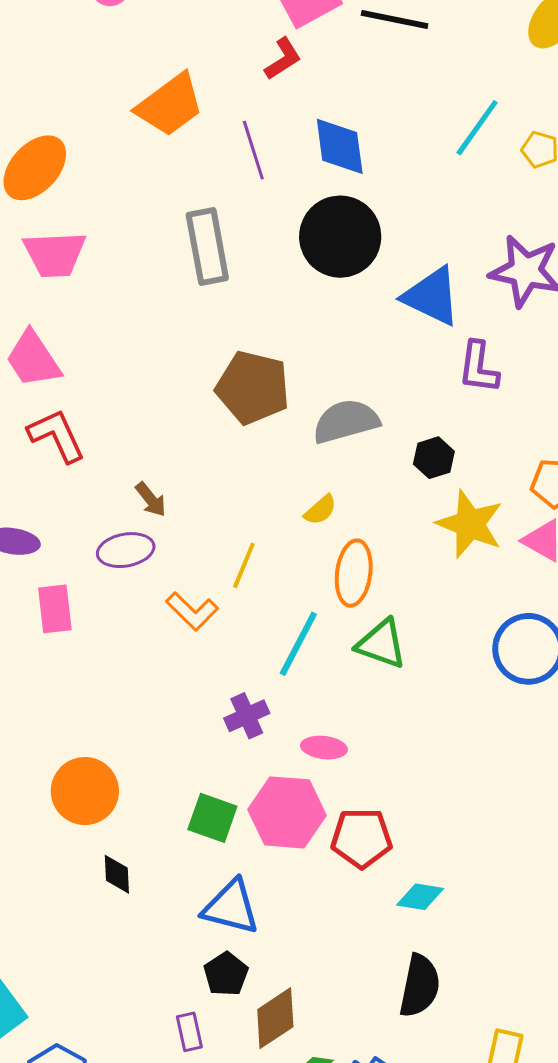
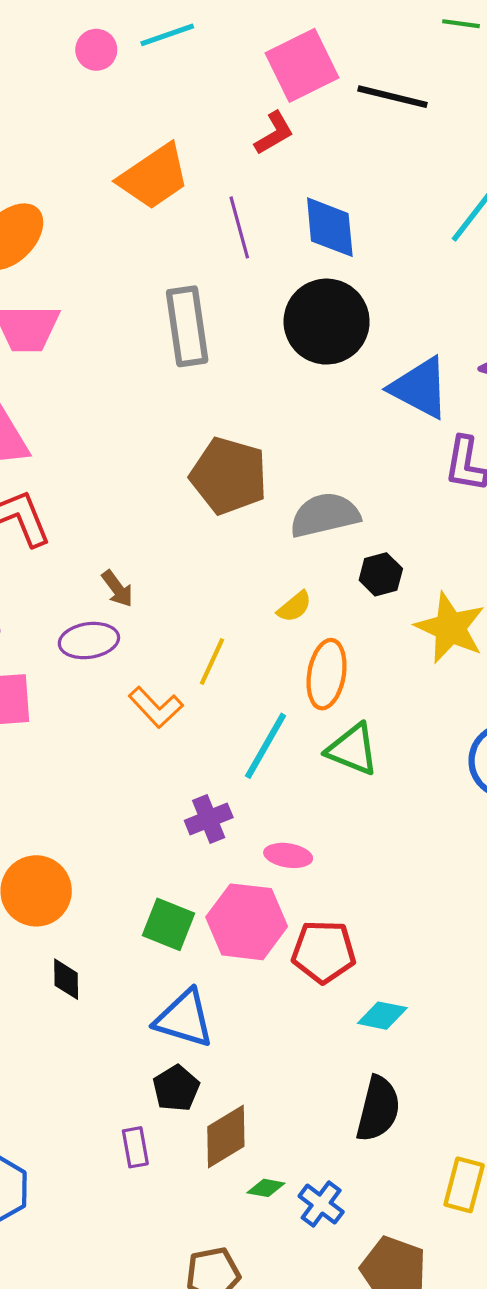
black hexagon: (434, 458) -> (381, 574), moved

